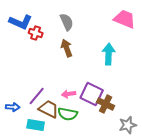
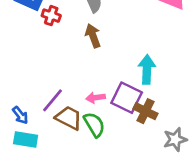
cyan arrow: (109, 54) -> (147, 69), moved
blue arrow: (13, 107) -> (20, 115), turned 48
green semicircle: (68, 114) -> (94, 125), turned -132
cyan rectangle: (36, 125) -> (26, 139), moved

